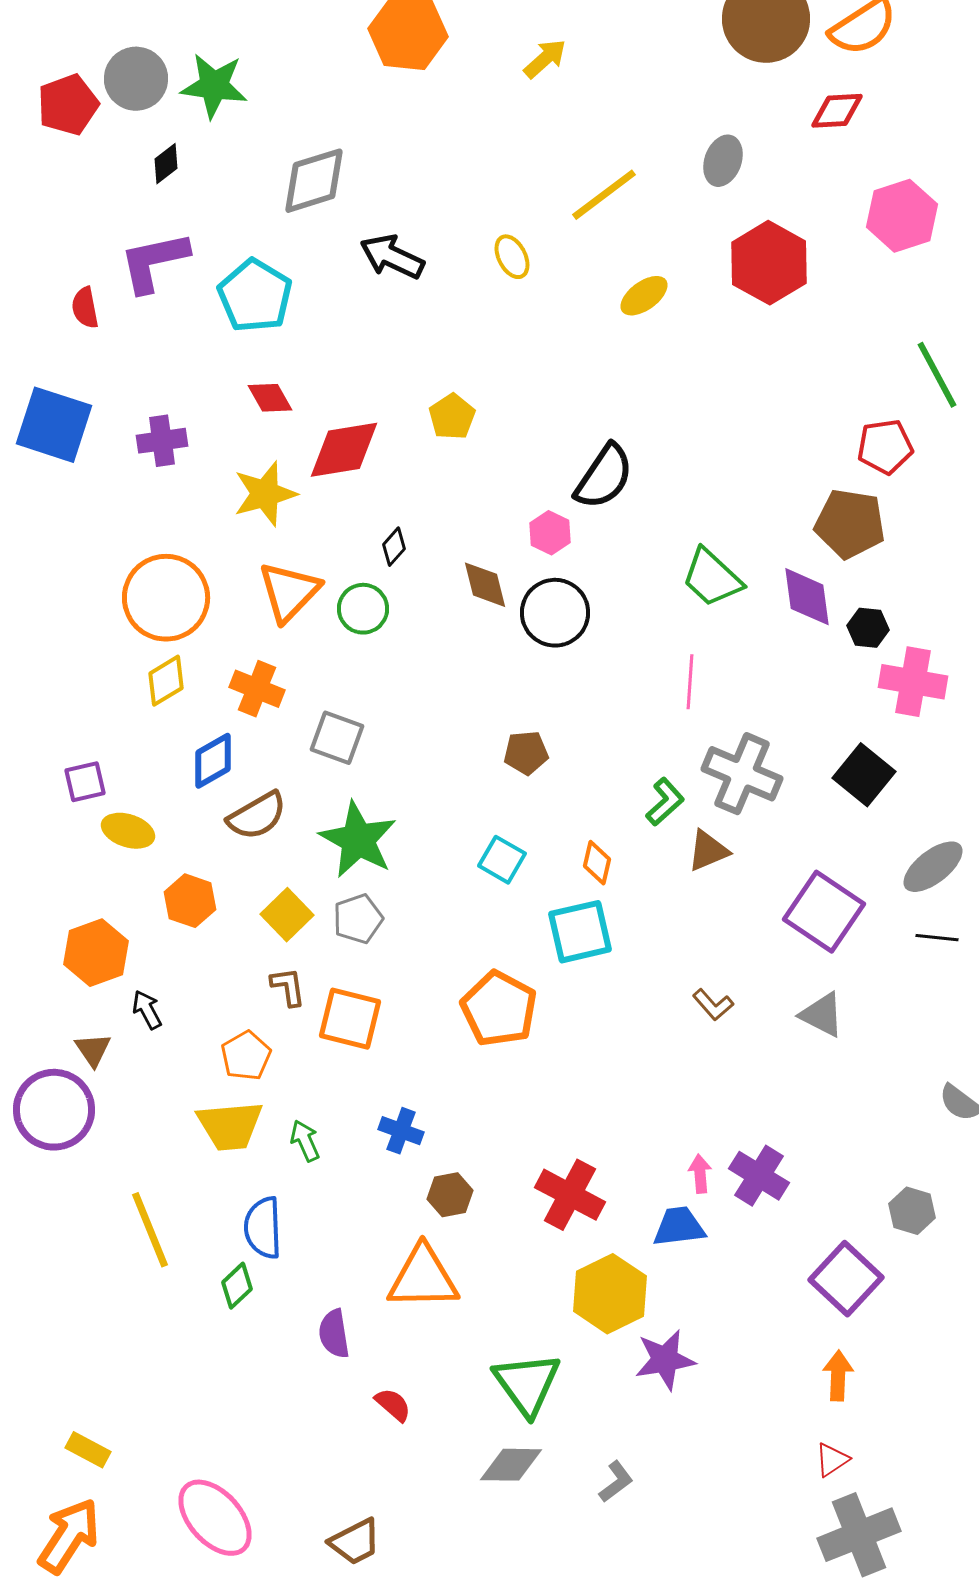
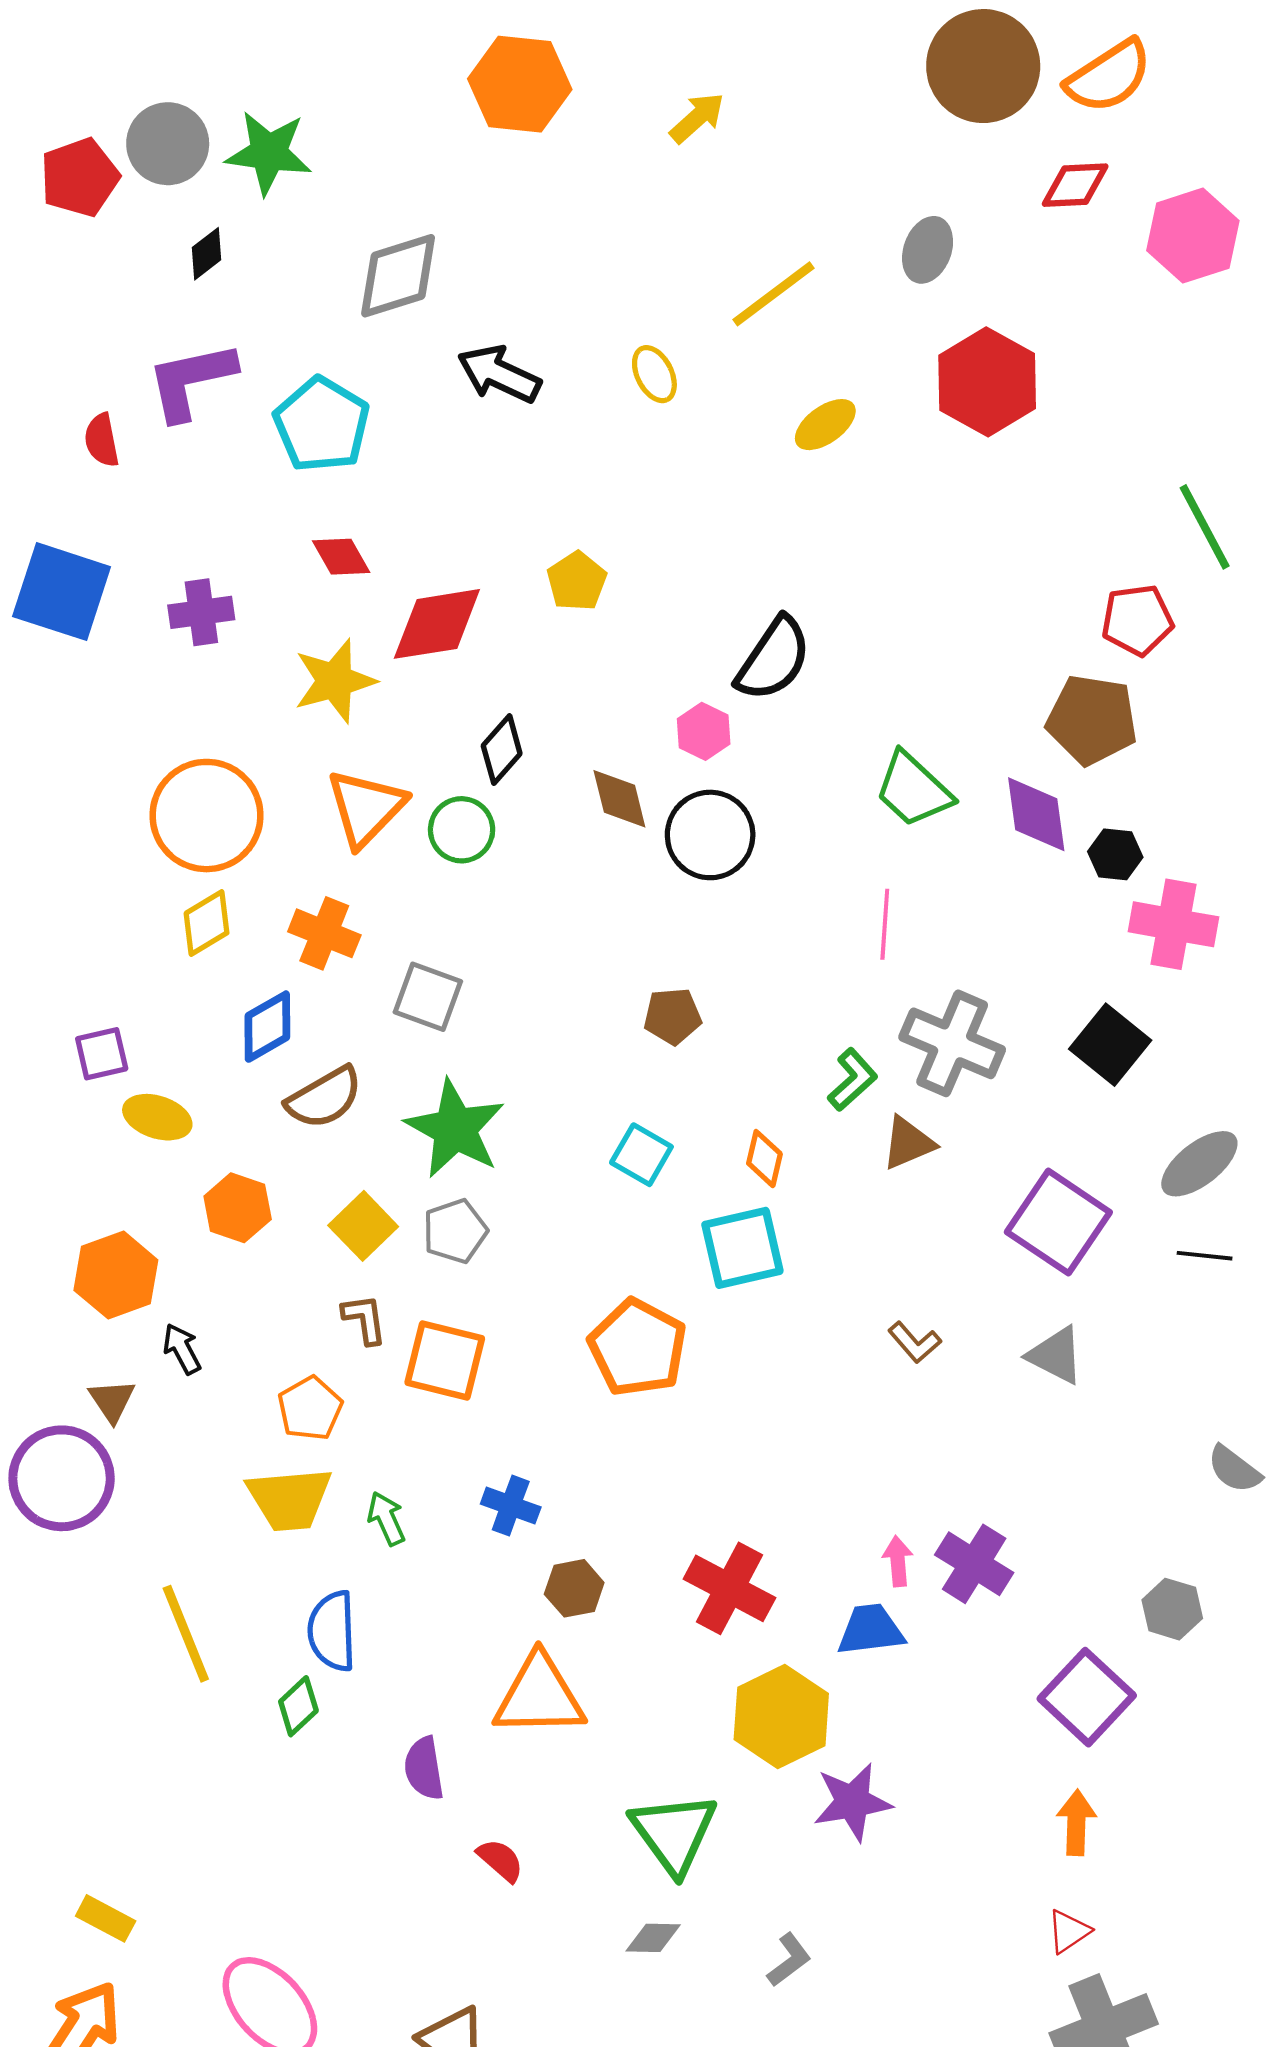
pink hexagon: (902, 216) -> (1193, 236), moved
black diamond: (394, 547) -> (502, 750), size x1.4
gray diamond: (511, 1465) -> (653, 1938), size x0.7

